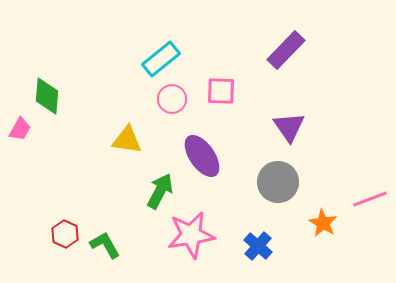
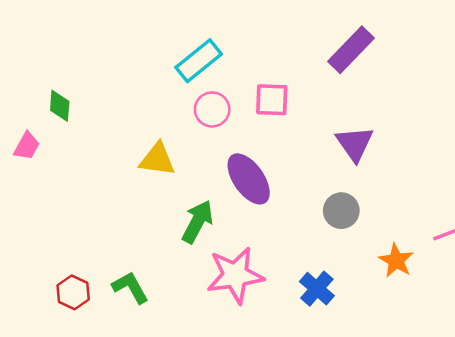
green diamond: (47, 96) -> (60, 106), size x0.7
gray circle: (278, 182) -> (341, 211), size x0.7
red hexagon: (65, 234) -> (73, 292), moved

